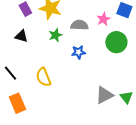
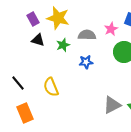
black triangle: (21, 36) -> (38, 40), moved

